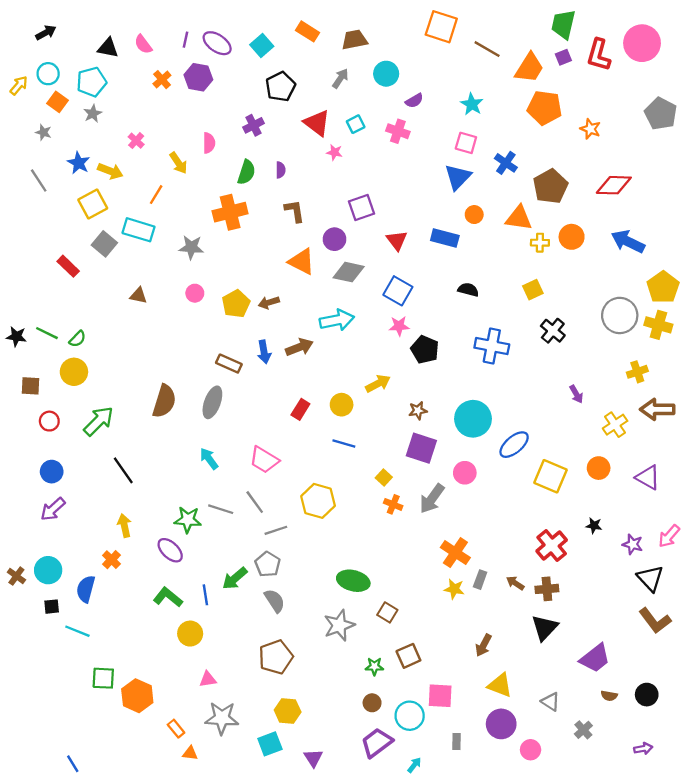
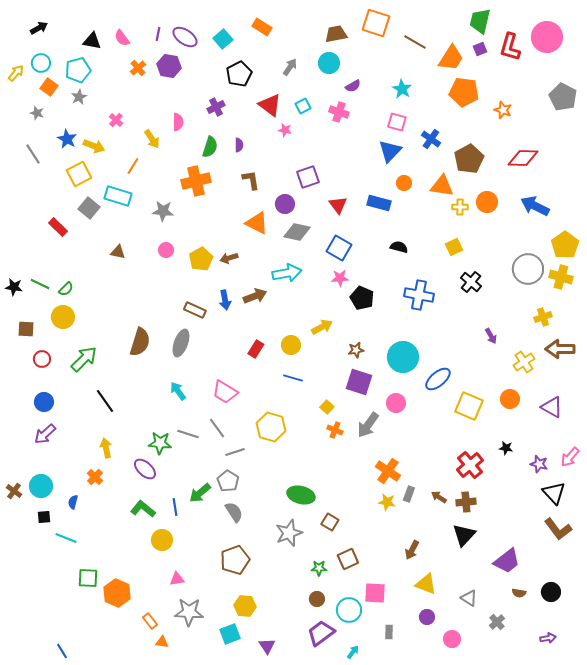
brown trapezoid: (354, 40) -> (336, 34), moved
blue semicircle: (86, 589) -> (73, 502), size x0.6
purple circle: (501, 724) -> (427, 617), size x0.6

